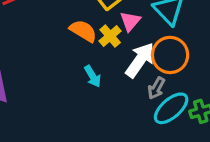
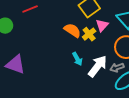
white arrow: (140, 60) -> (98, 66), moved
gray arrow: (156, 88) -> (117, 68), turned 40

